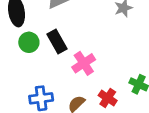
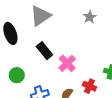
green circle: (29, 42) -> (17, 75), moved

